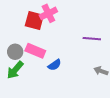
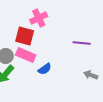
red square: (34, 20) -> (25, 36), moved

